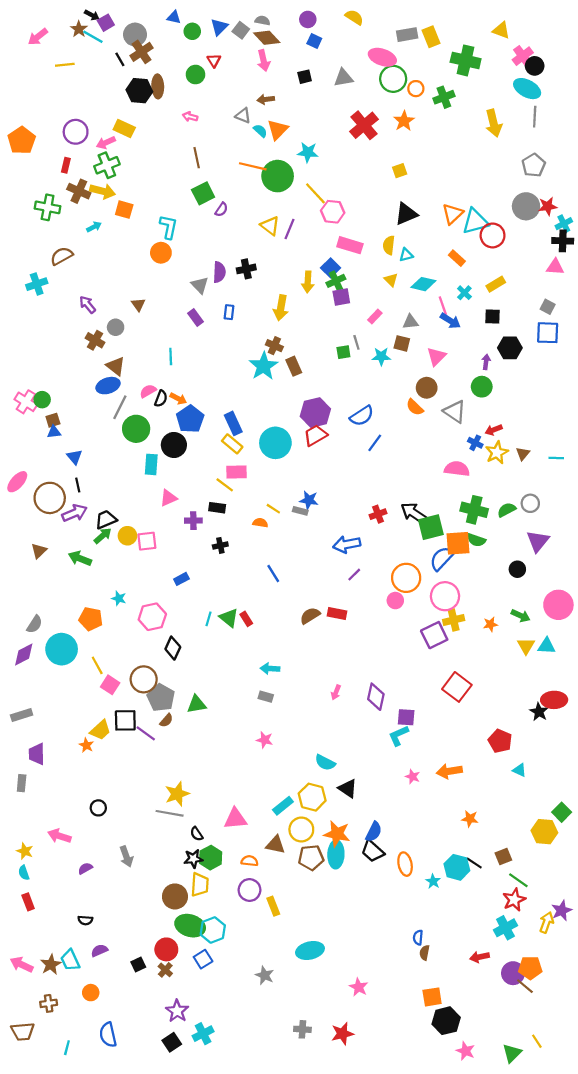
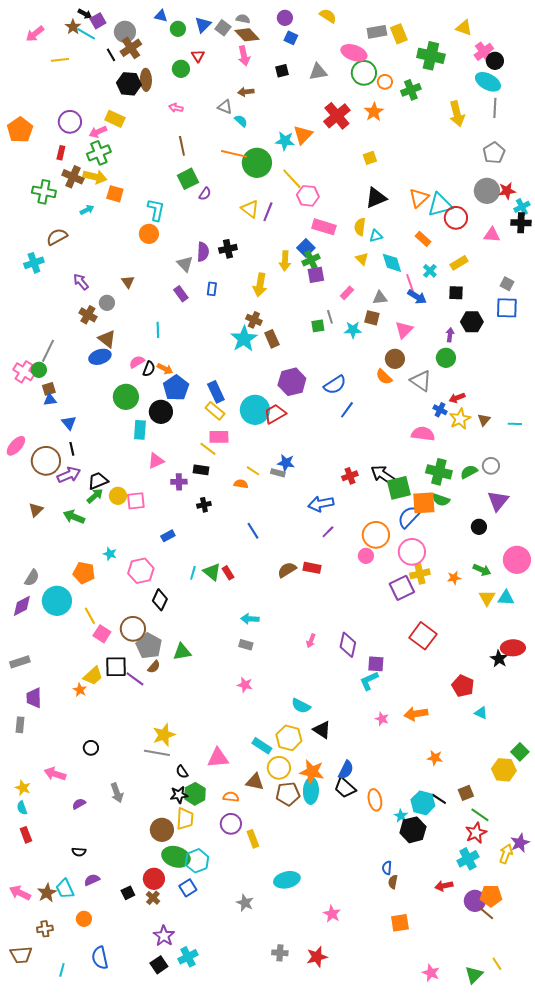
orange triangle: (278, 130) -> (303, 135), moved
pink triangle: (555, 267) -> (492, 235), moved
cyan diamond: (423, 284) -> (392, 263), turned 60
gray line: (120, 407) -> (48, 351), moved
red trapezoid: (315, 435) -> (275, 414), moved
cyan rectangle: (283, 806) -> (262, 746), turned 72
black hexagon: (446, 1021) -> (413, 830), moved

